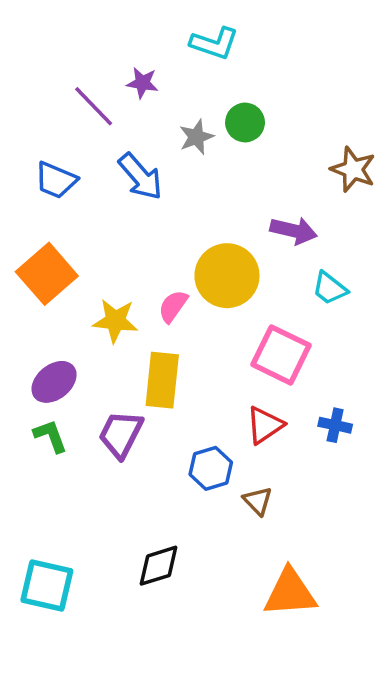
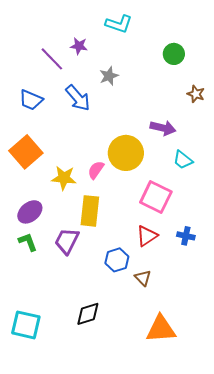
green circle: (245, 123) -> (174, 54), moved
brown star: (353, 169) -> (196, 94), size x0.7

